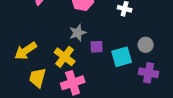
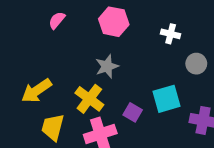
gray circle: (146, 45) -> (196, 64), moved
purple square: (97, 47) -> (133, 112), moved, turned 32

